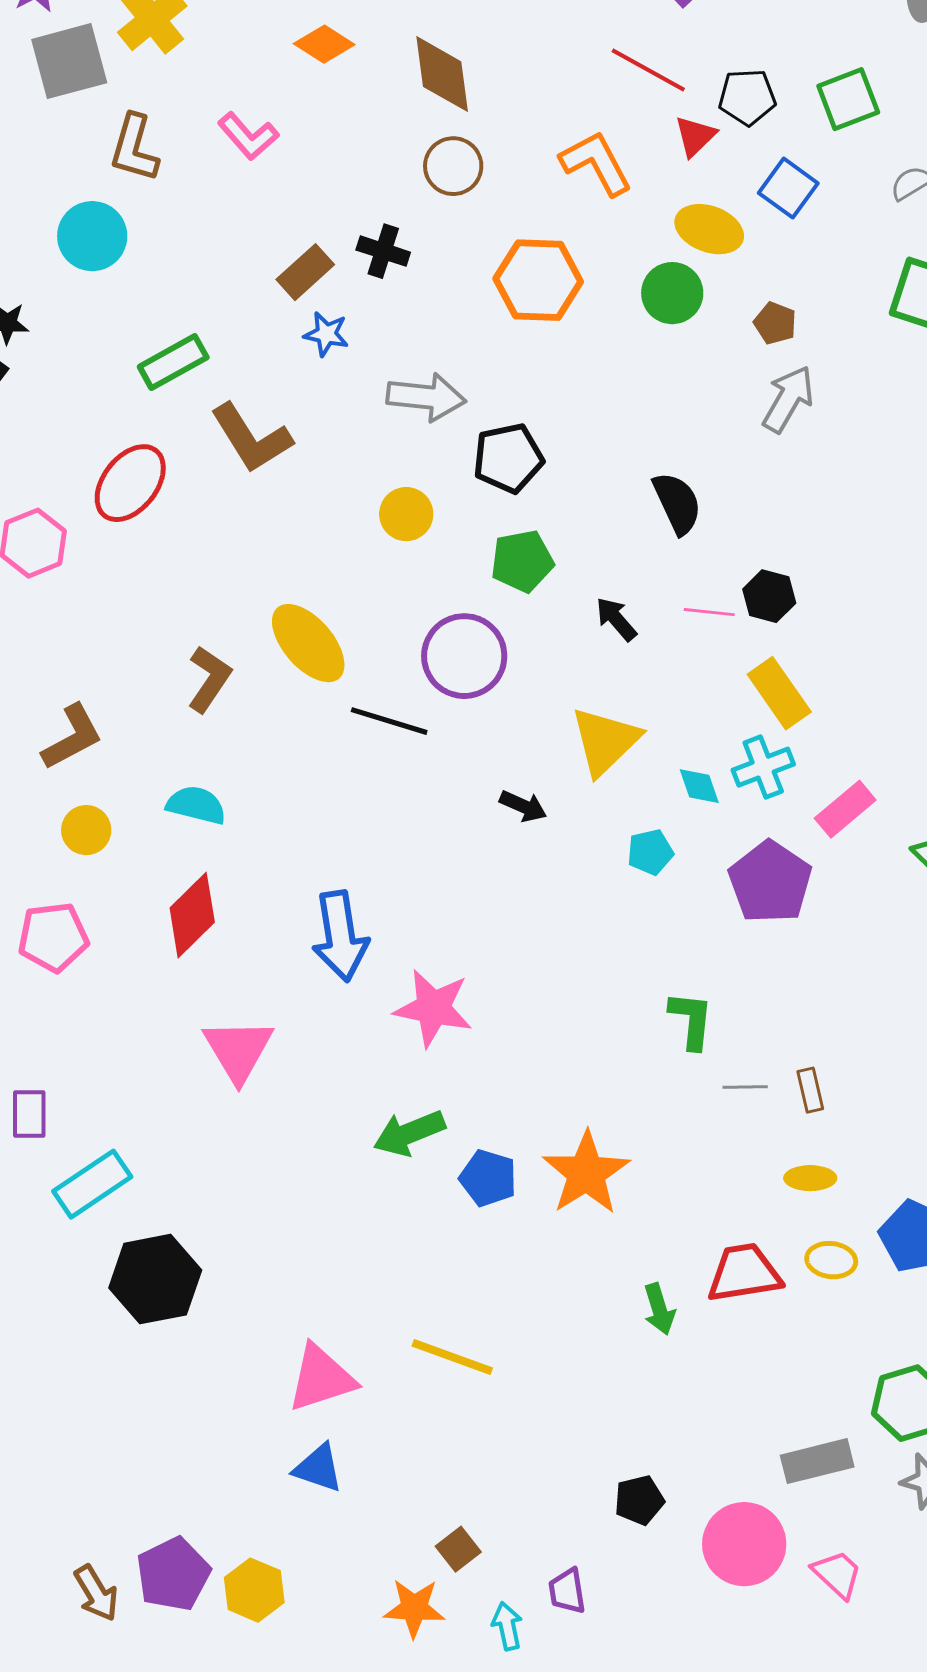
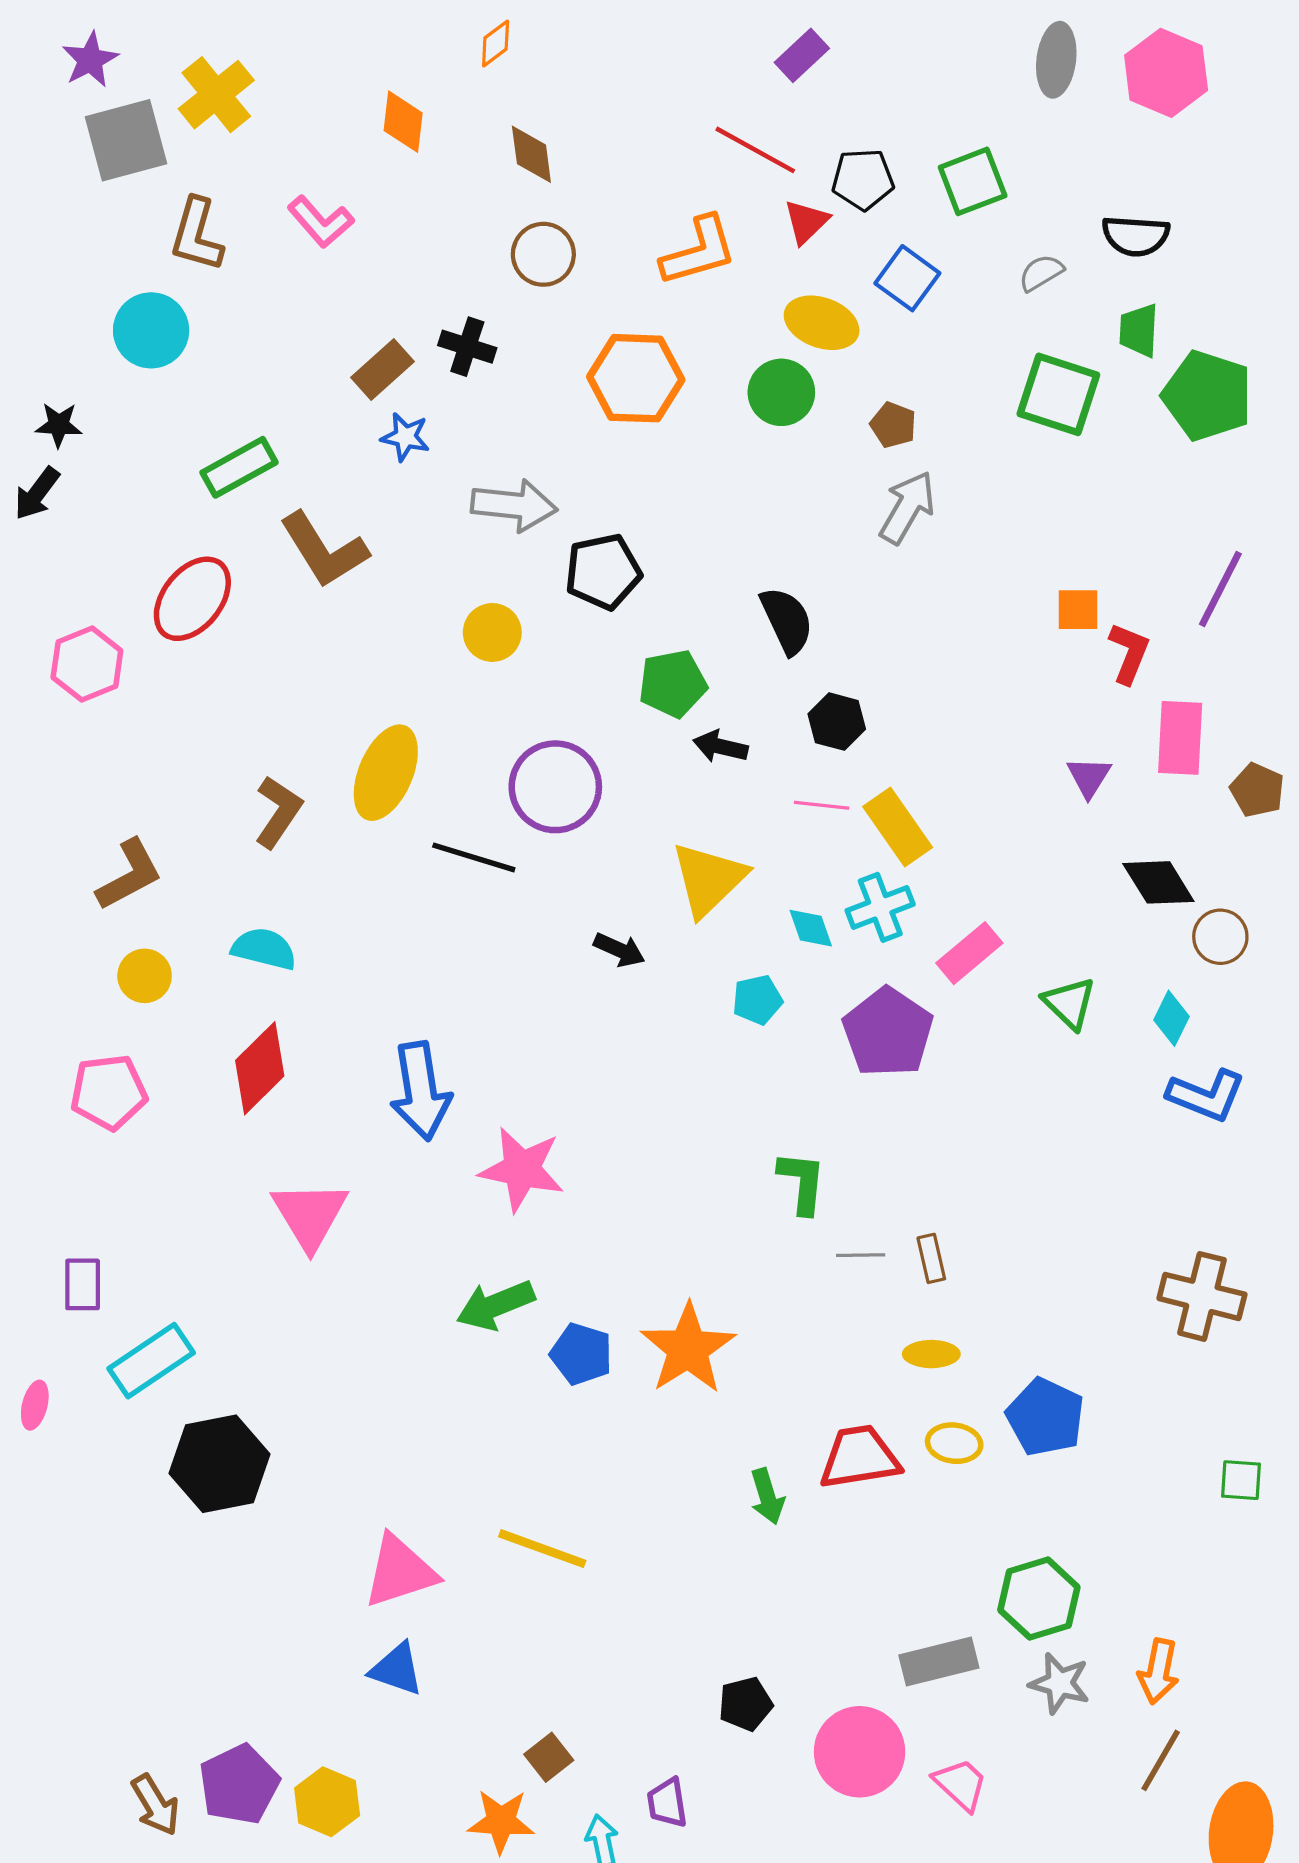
orange diamond: (324, 44) -> (403, 122), turned 64
brown diamond: (442, 74) -> (531, 154), size x0.7
orange L-shape: (596, 163) -> (699, 251), turned 102
green pentagon: (522, 561) -> (673, 684), moved
black hexagon: (769, 596) -> (837, 722), moved
pink line: (709, 612) -> (822, 805), moved
black arrow: (616, 619) -> (720, 747), turned -36
yellow ellipse: (308, 643) -> (386, 773), turned 64

